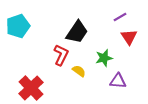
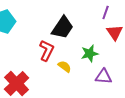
purple line: (120, 17) -> (106, 12), turned -40

